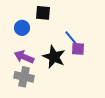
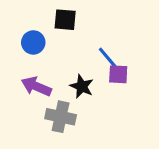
black star: (54, 57) -> (82, 86), size x0.7
gray cross: (24, 77) -> (61, 117), moved

